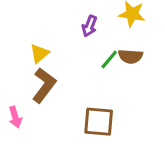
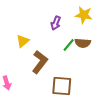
brown L-shape: (44, 85) -> (40, 62), moved

